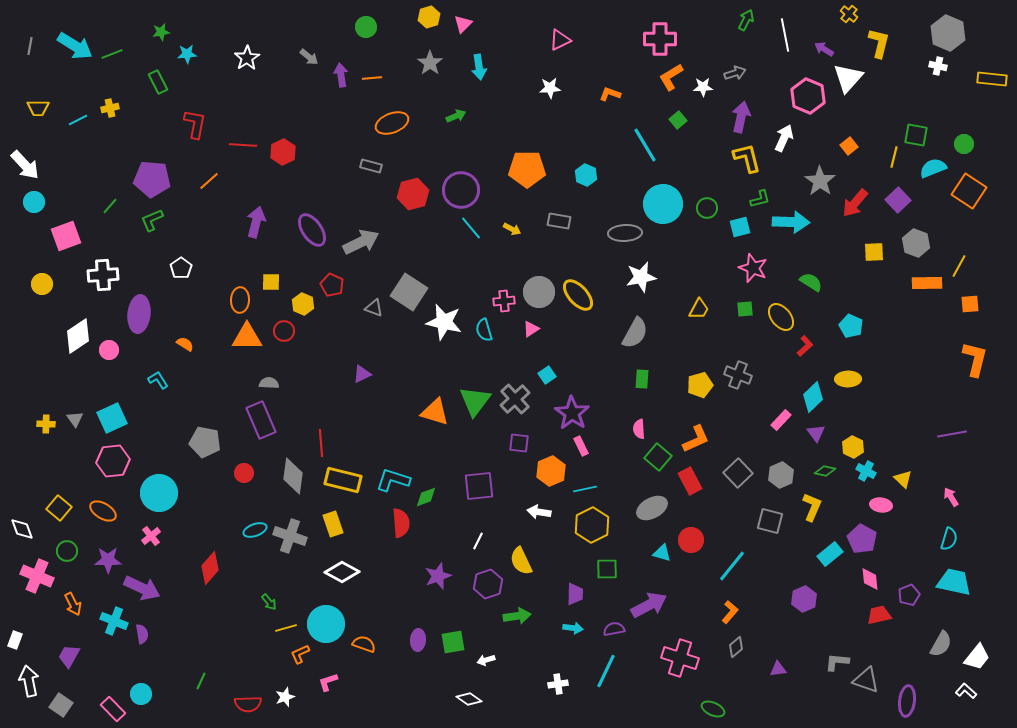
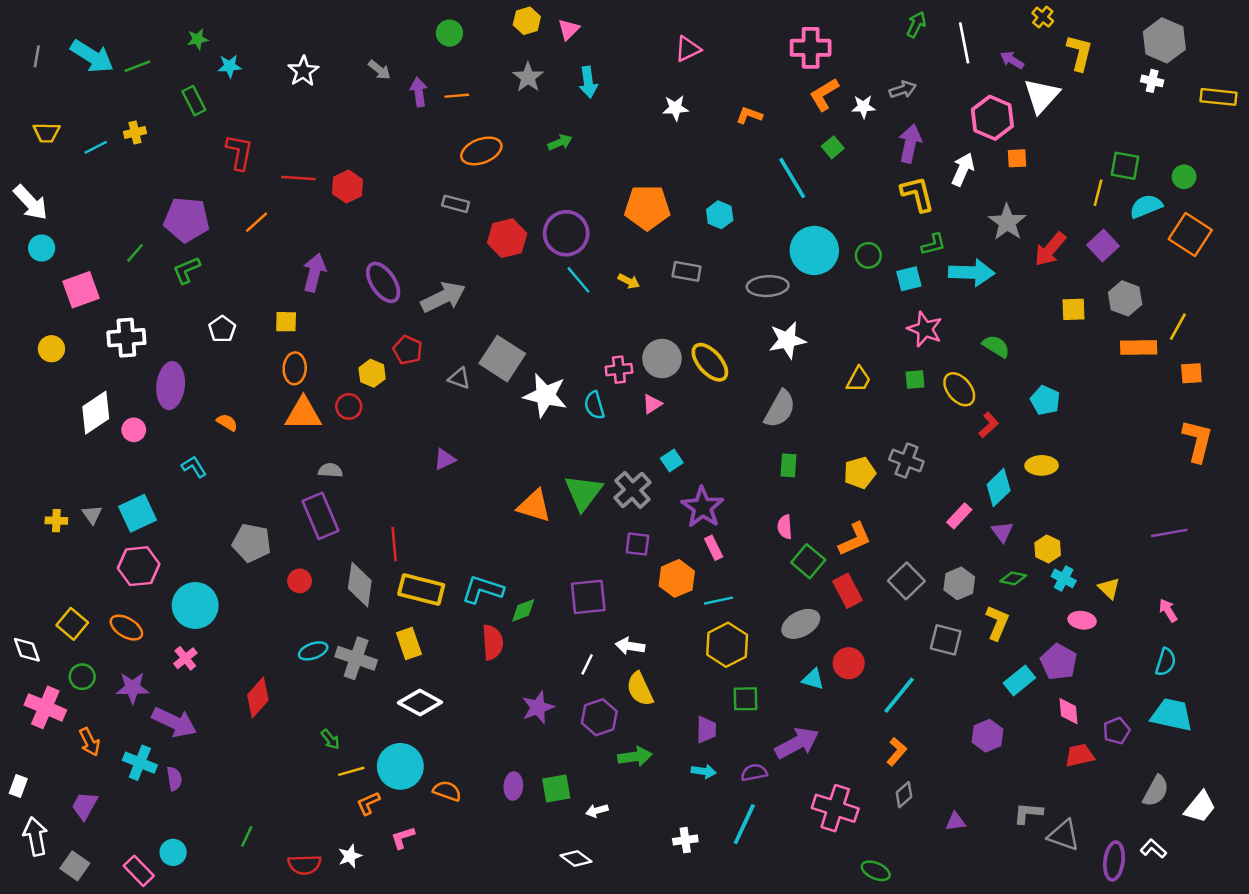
orange square: (849, 146) -> (1017, 158), moved, turned 36
yellow square: (271, 282) -> (286, 322), moved
white arrow: (539, 512) -> (630, 646), moved
white L-shape: (966, 691) -> (1153, 849), moved

